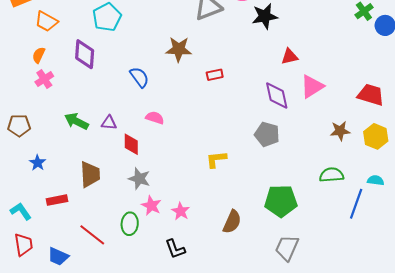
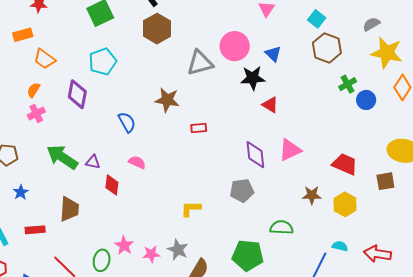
red triangle: (290, 57) -> (270, 105), moved, turned 36
green arrow: (76, 121) -> (62, 157), size x1.4
gray pentagon: (267, 134) -> (242, 190), turned -30
green semicircle: (332, 175) -> (282, 227), moved
gray star: (139, 179) -> (178, 250), moved
pink star: (181, 211) -> (151, 254), turned 30

